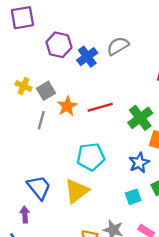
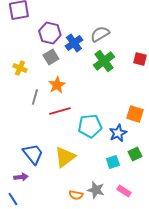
gray square: (46, 91) -> (51, 57), moved
red line: (100, 107) -> (60, 111), moved
green cross: (140, 118) -> (104, 61), moved
cyan pentagon: (91, 157) -> (90, 126), moved
purple arrow: (25, 215) -> (21, 177), turned 88

